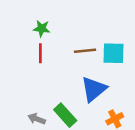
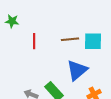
green star: (42, 28) -> (12, 21), moved

